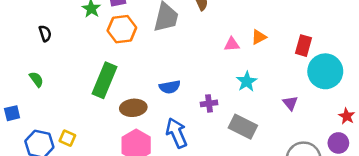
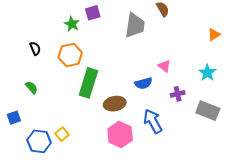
orange hexagon: (122, 29) -> (70, 55), moved
pink triangle: (232, 44) -> (164, 66), moved, turned 48
yellow square: (67, 138) -> (62, 134), turned 32

